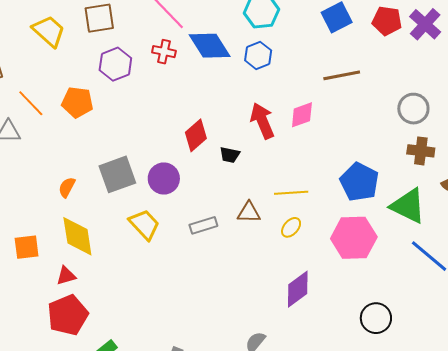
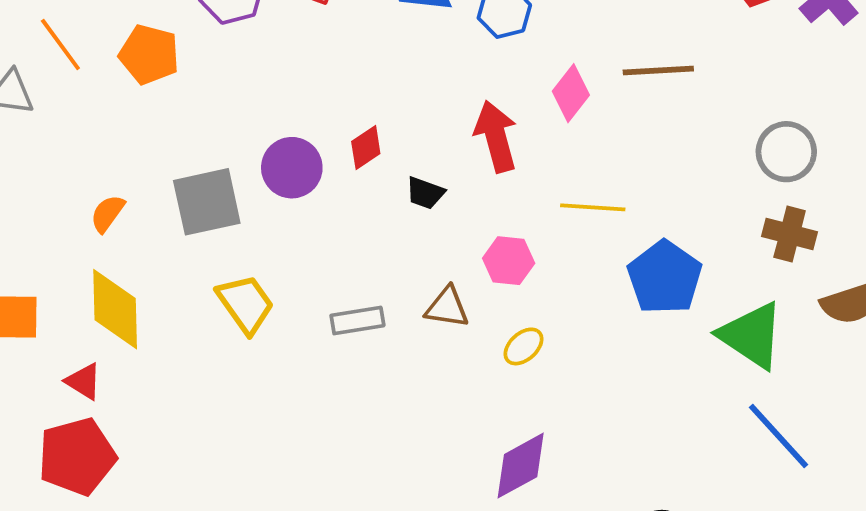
pink diamond: (302, 115) -> (571, 93), moved, turned -40
red diamond: (196, 135) -> (366, 147), size x0.7
purple circle: (164, 178) -> (292, 168), moved
yellow line: (291, 193) -> (593, 207), moved
pink hexagon: (354, 238) -> (509, 261), moved, size x0.6
red triangle: (66, 276) -> (84, 381), turned 40

